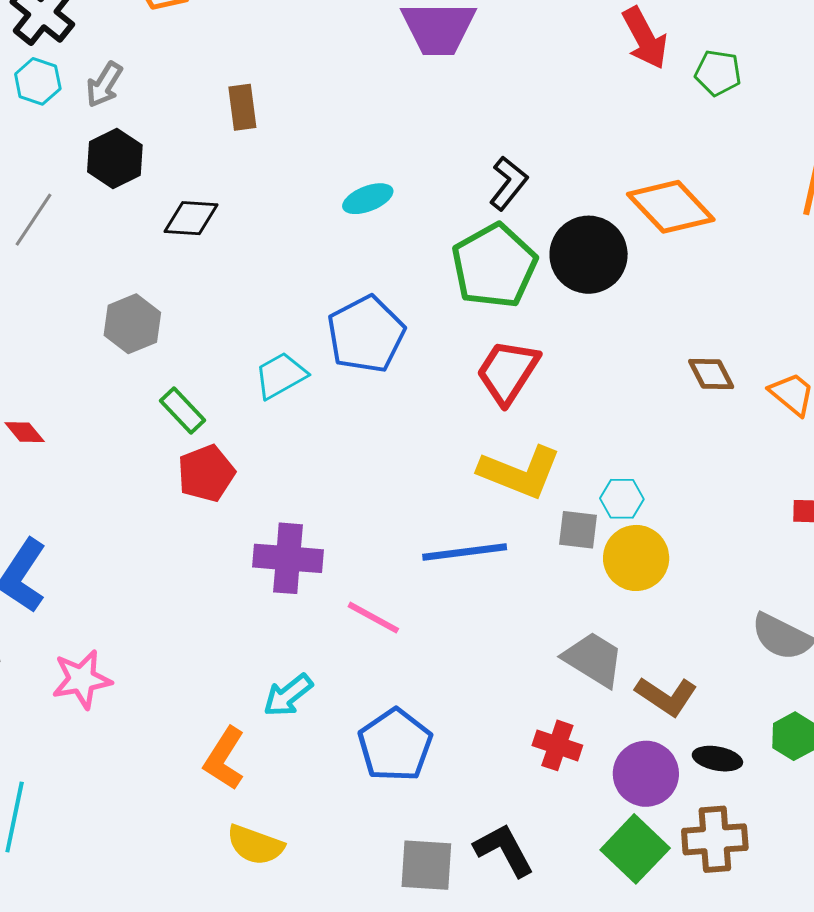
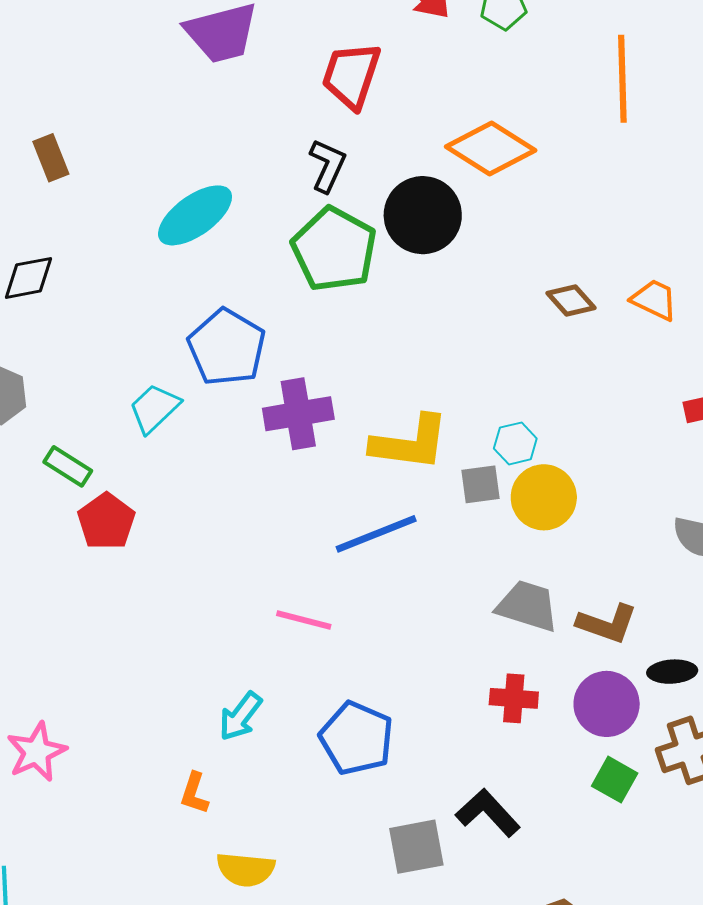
cyan ellipse: (368, 199) -> (195, 215), size x1.6
red trapezoid: (508, 372) -> (351, 75), moved
purple cross: (288, 558) -> (298, 414), moved
orange L-shape: (224, 759) -> (194, 793), size x0.7
green square: (635, 849) -> (615, 780), size x0.7

